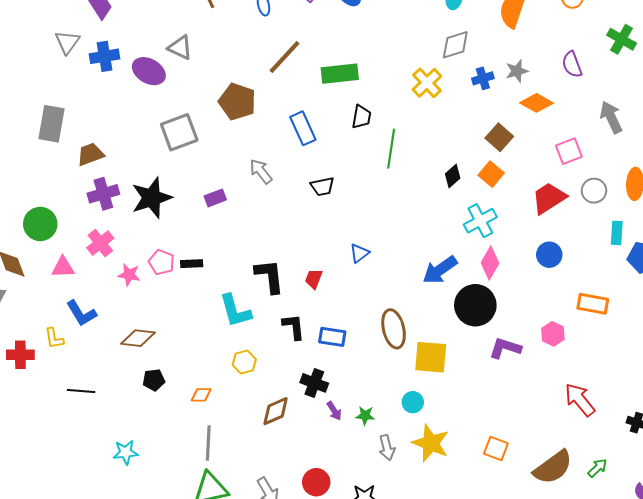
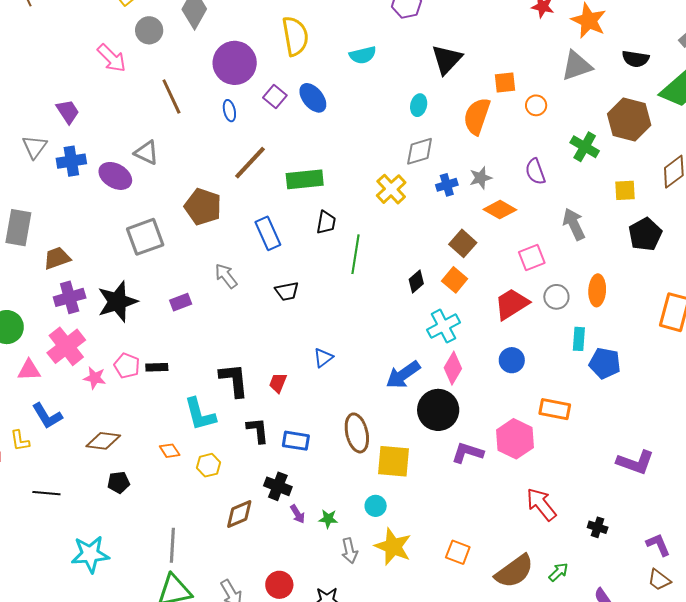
pink cross: (100, 243) -> (66, 346), size x1.4
pink hexagon: (553, 334) -> (515, 439), size x1.6
orange diamond: (201, 395) -> (170, 451), moved, turned 55
cyan star: (126, 452) -> (90, 554), size x1.5

